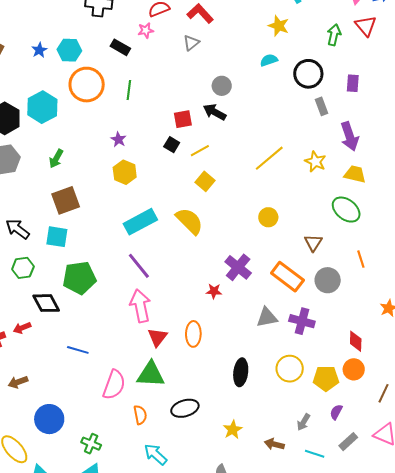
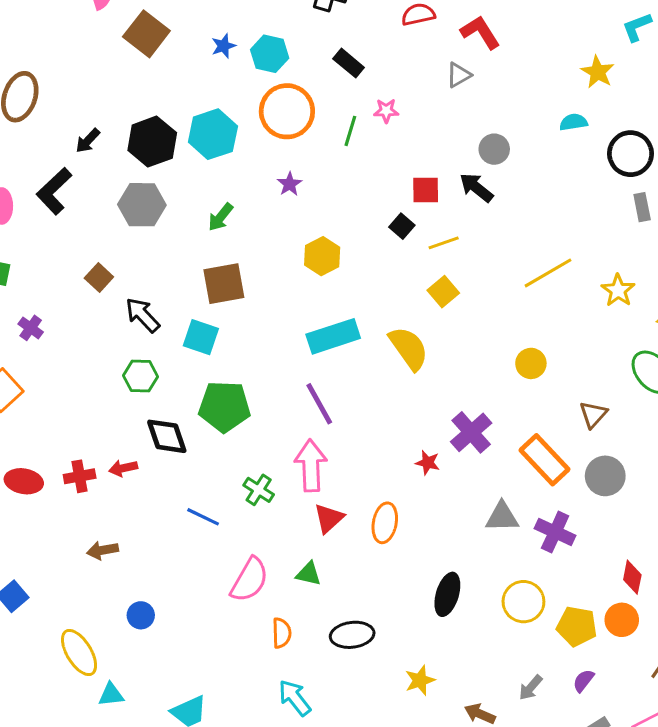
pink star: (146, 30) -> (386, 111), moved
purple star: (119, 139) -> (290, 184), moved
green triangle: (151, 374) -> (309, 574), size x0.6
blue circle: (49, 419) -> (141, 615), size x0.6
green cross: (91, 444) -> (259, 490), moved

